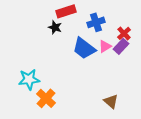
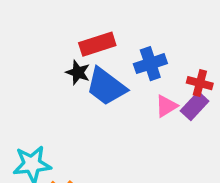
red cross: (124, 33) -> (200, 83), turned -32
blue trapezoid: (84, 48) -> (106, 87), moved

